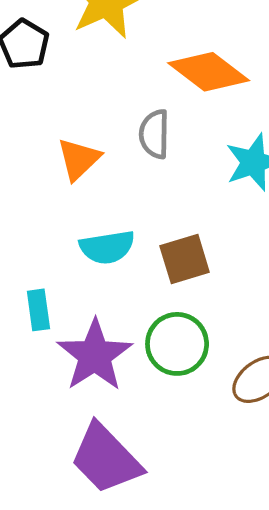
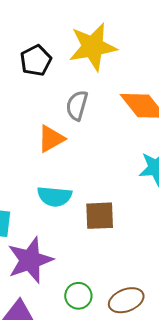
gray semicircle: (154, 134) -> (77, 105), moved
green circle: (177, 344) -> (78, 296), moved, size x0.7

